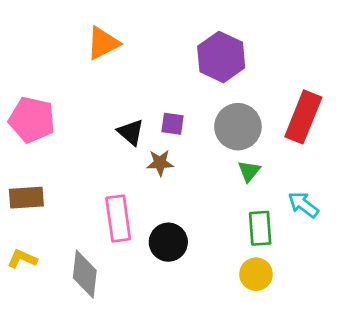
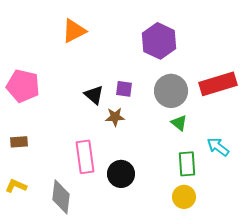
red rectangle: (303, 117) -> (218, 84), turned 51
green triangle: (249, 171) -> (179, 123), turned -30
brown rectangle: (26, 198) -> (19, 142), size x0.7

